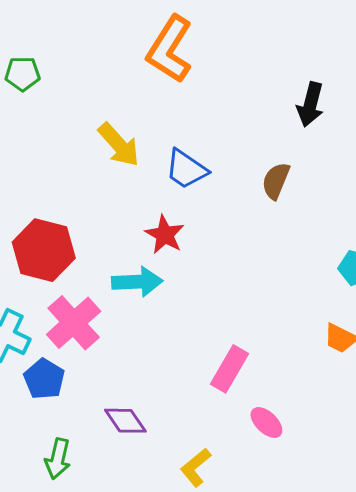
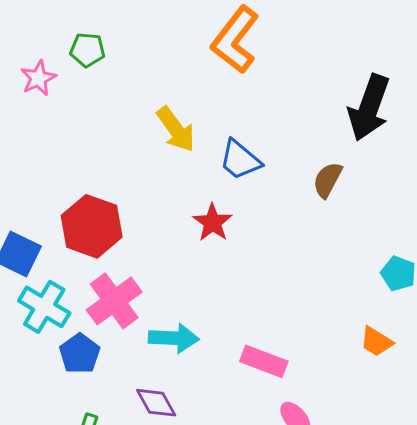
black arrow: (310, 104) -> (369, 108), size x1.5
cyan arrow: (137, 282) -> (174, 338), moved
pink rectangle: (229, 369) -> (264, 361), turned 75

